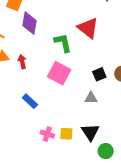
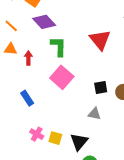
purple diamond: (30, 23) -> (44, 22), turned -65
green L-shape: (63, 43) -> (59, 46), moved
gray triangle: (91, 98) -> (95, 114), moved

